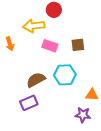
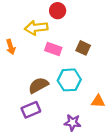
brown square: (78, 45) -> (83, 48), turned 32
purple star: (83, 115) -> (72, 123), moved

